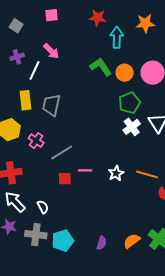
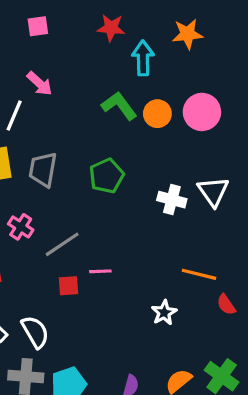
green pentagon: (129, 103) -> (107, 176), moved
white cross: (132, 127) -> (172, 200), turned -36
white star: (116, 173) -> (164, 313), moved
white semicircle: (43, 207) -> (35, 332), size x1.5

